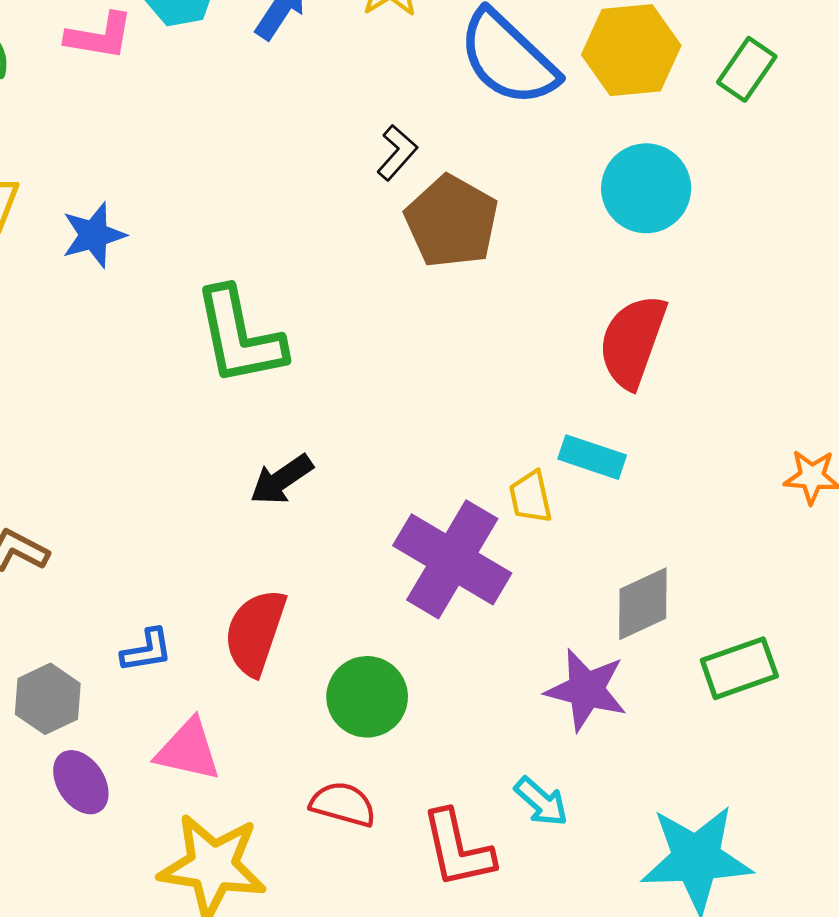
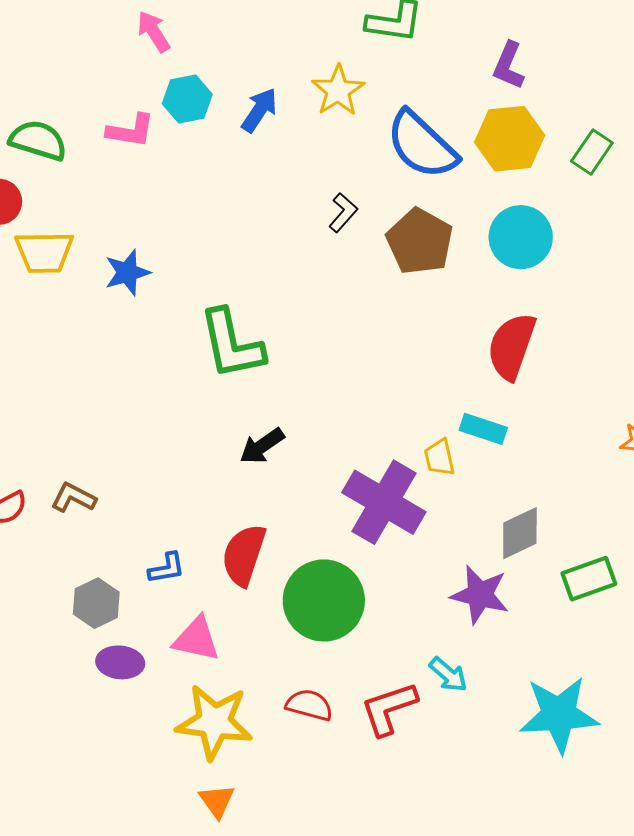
brown pentagon: (452, 222) -> (420, 241), moved
green circle: (367, 697) -> (324, 600), size x1.4
purple ellipse: (81, 782) -> (120, 662), turned -51
red semicircle: (343, 804) -> (309, 705), moved
red L-shape: (458, 849) -> (389, 709), turned 84

